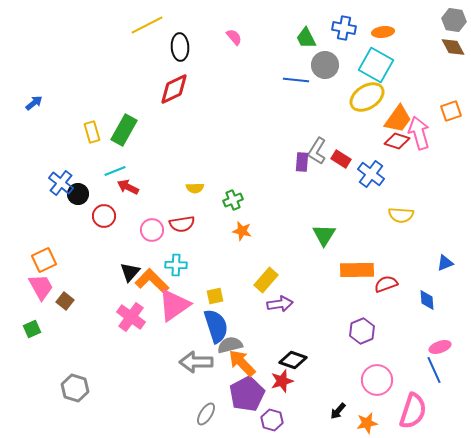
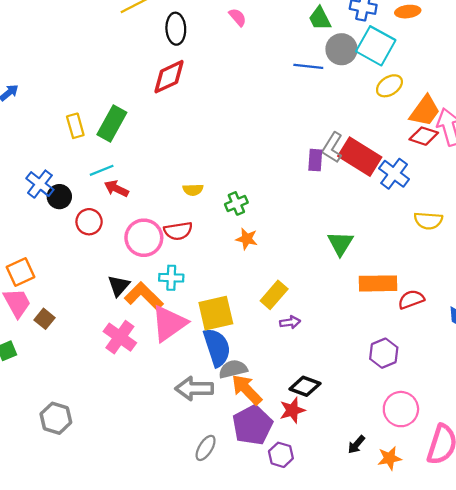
cyan square: (376, 65) -> (376, 46), moved
yellow ellipse: (367, 97) -> (389, 86), size x0.7
red rectangle: (341, 159) -> (360, 157), size x1.8
pink circle: (152, 230) -> (144, 238), size x1.4
yellow square: (215, 296) -> (216, 313), size x1.8
purple arrow: (280, 304) -> (290, 322), size x0.7

